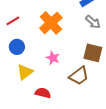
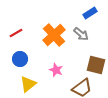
gray arrow: (93, 22) -> (81, 34), moved

